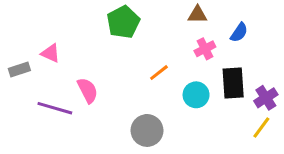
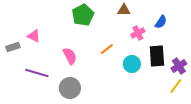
brown triangle: (198, 15) -> (124, 10), moved
pink semicircle: (88, 90) -> (70, 56), moved
gray circle: (147, 130) -> (70, 88), moved

